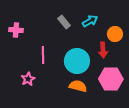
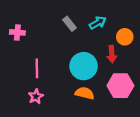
pink line: (43, 55) -> (37, 68), moved
pink star: (28, 79) -> (36, 96), moved

